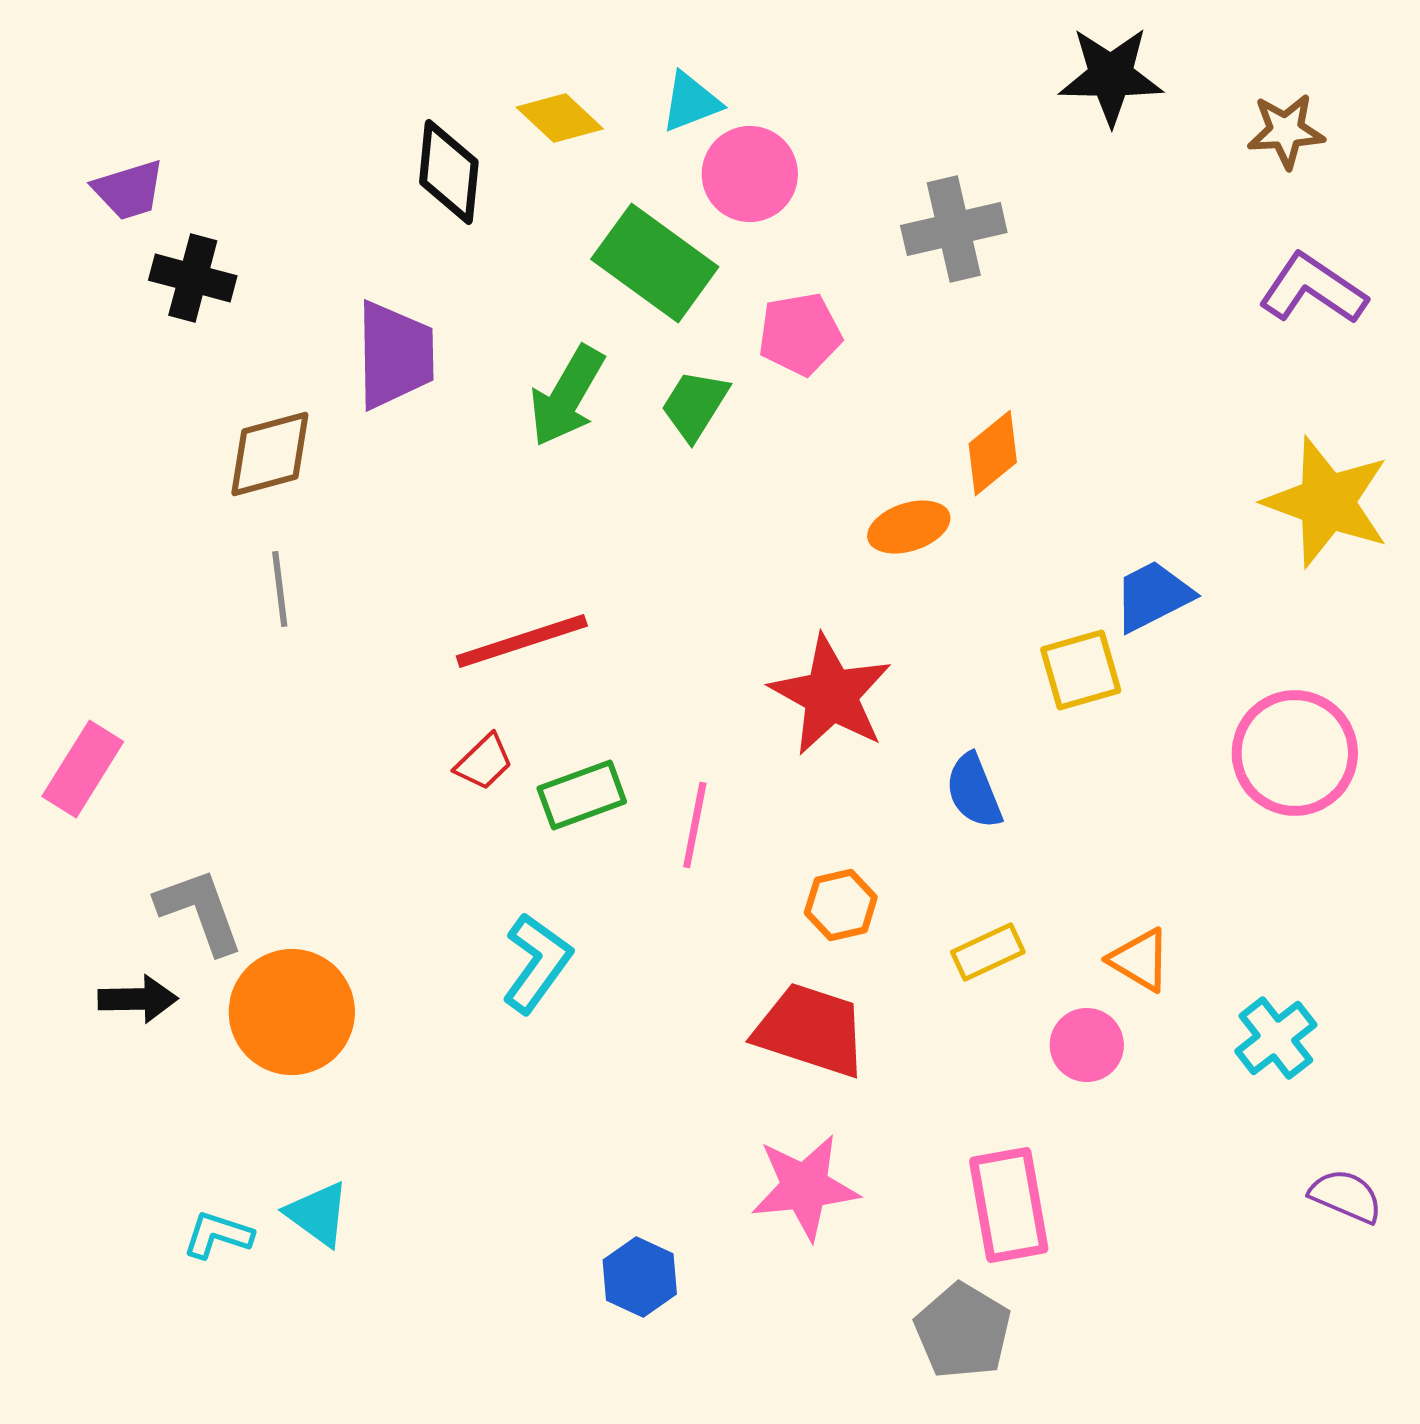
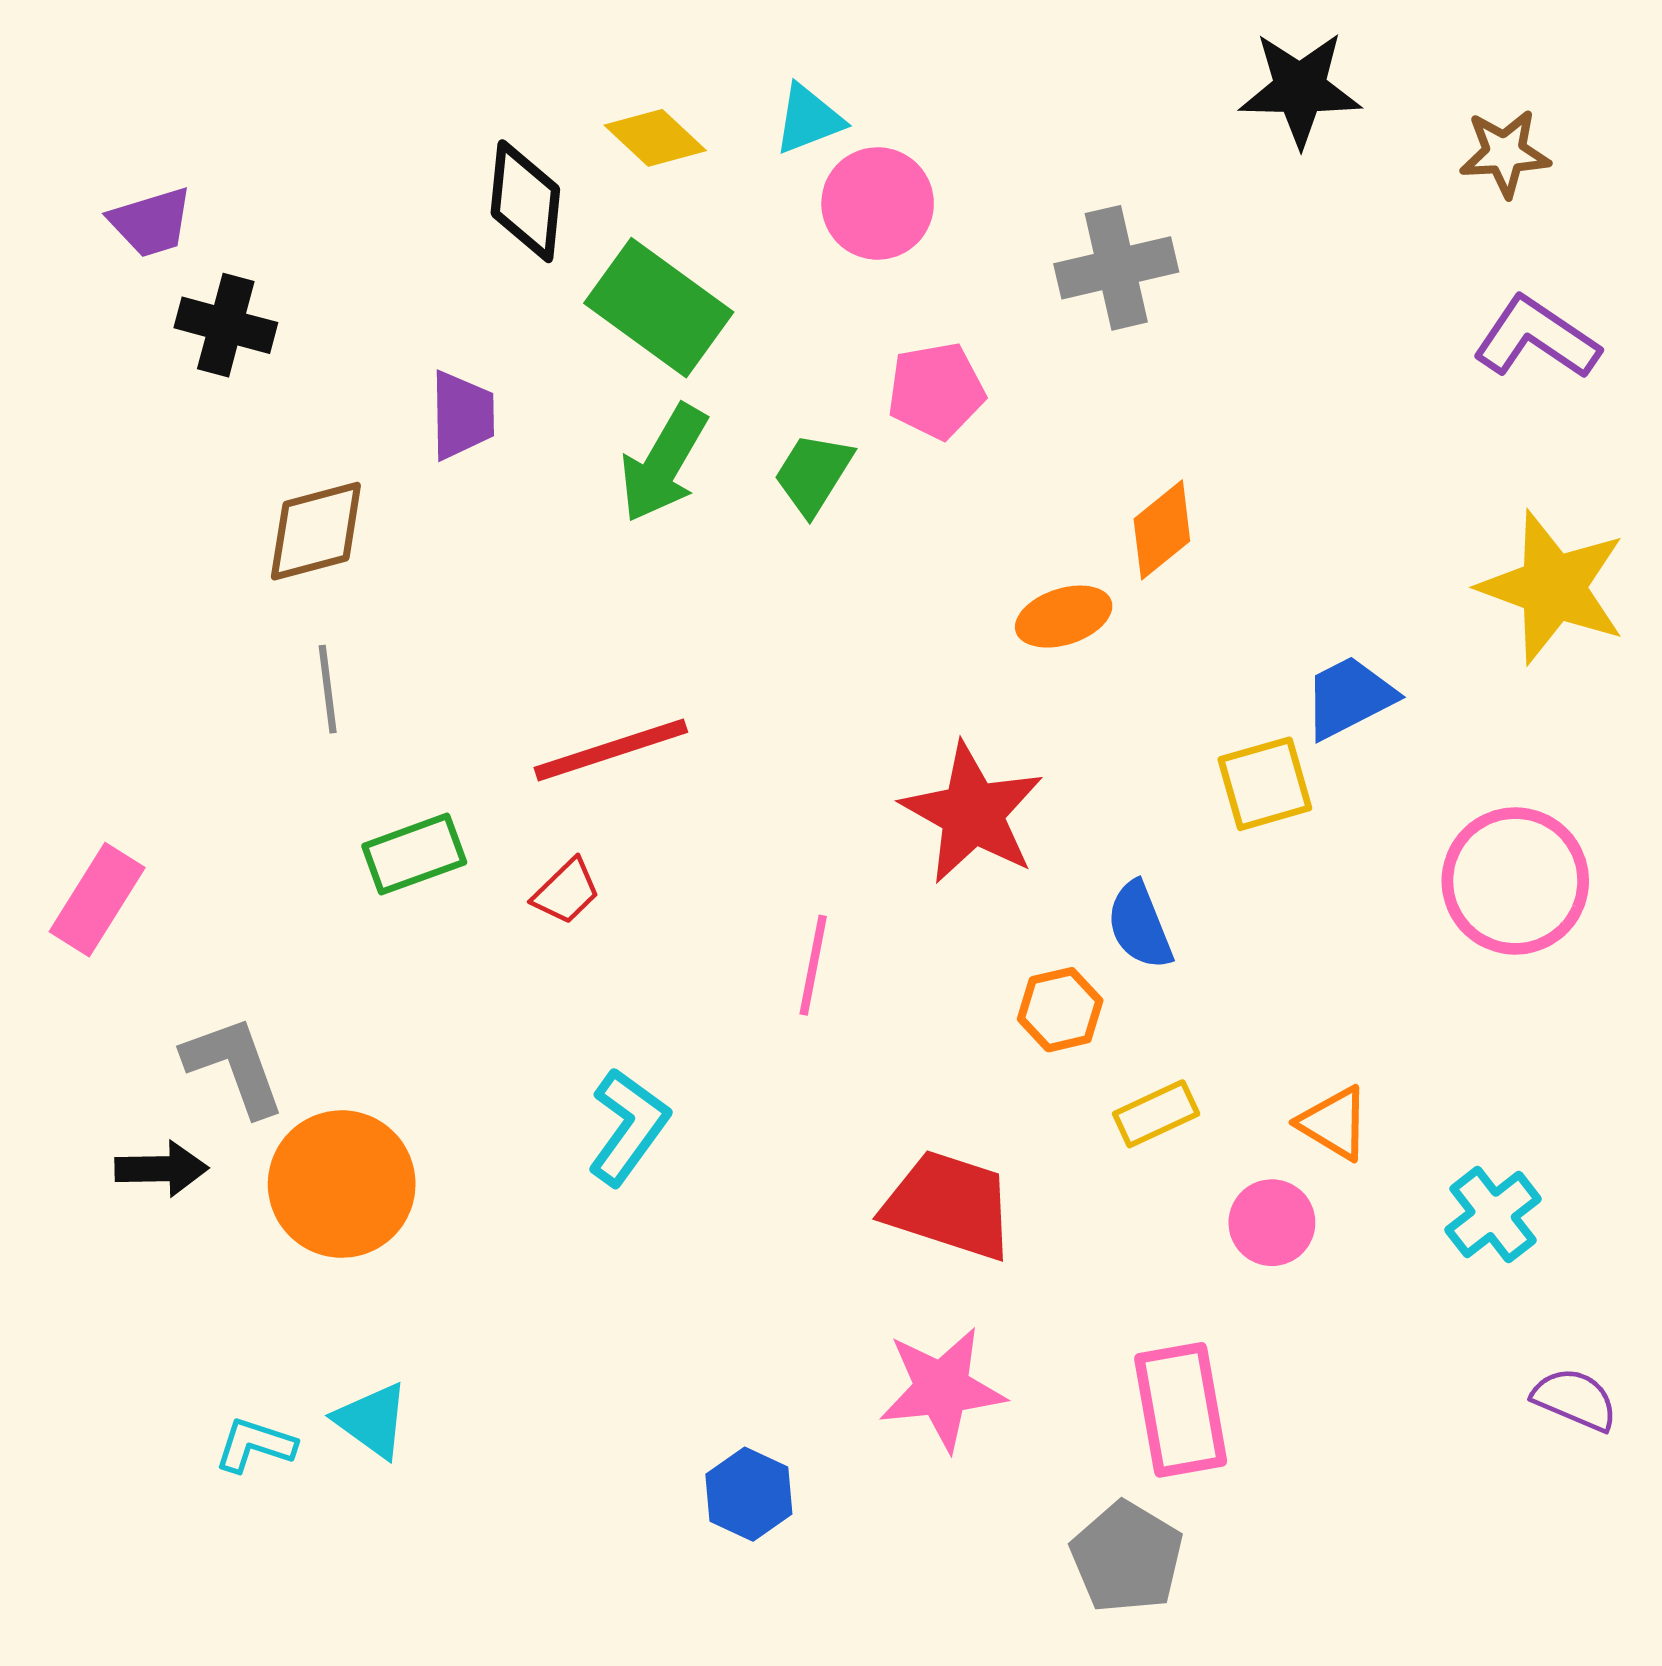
green rectangle: (655, 263) -> (659, 308), moved
purple trapezoid: (395, 355) -> (462, 415), size x0.7
green rectangle: (582, 795) -> (414, 854), moved
orange hexagon: (841, 905) -> (1060, 1010), moved

